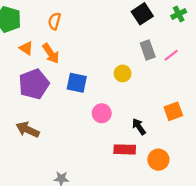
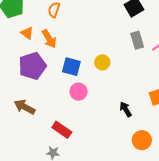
yellow circle: (123, 73) -> (102, 62), moved
pink circle: (102, 113) -> (79, 92), moved
red rectangle: (125, 149) -> (62, 130), moved, turned 30

